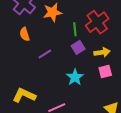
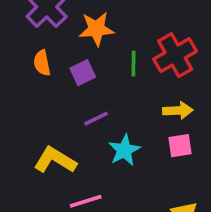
purple square: (78, 47) -> (83, 73), moved
purple line: (45, 54) -> (96, 119), moved
yellow L-shape: (24, 95) -> (55, 160), moved

